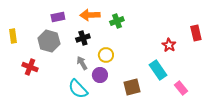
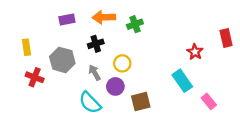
yellow rectangle: (13, 36) -> (27, 47), moved
gray hexagon: (49, 41) -> (62, 60), moved
brown square: (132, 87) -> (141, 101), moved

